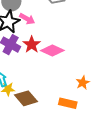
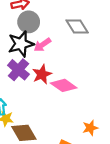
pink arrow: (27, 19) -> (42, 45), turned 105

